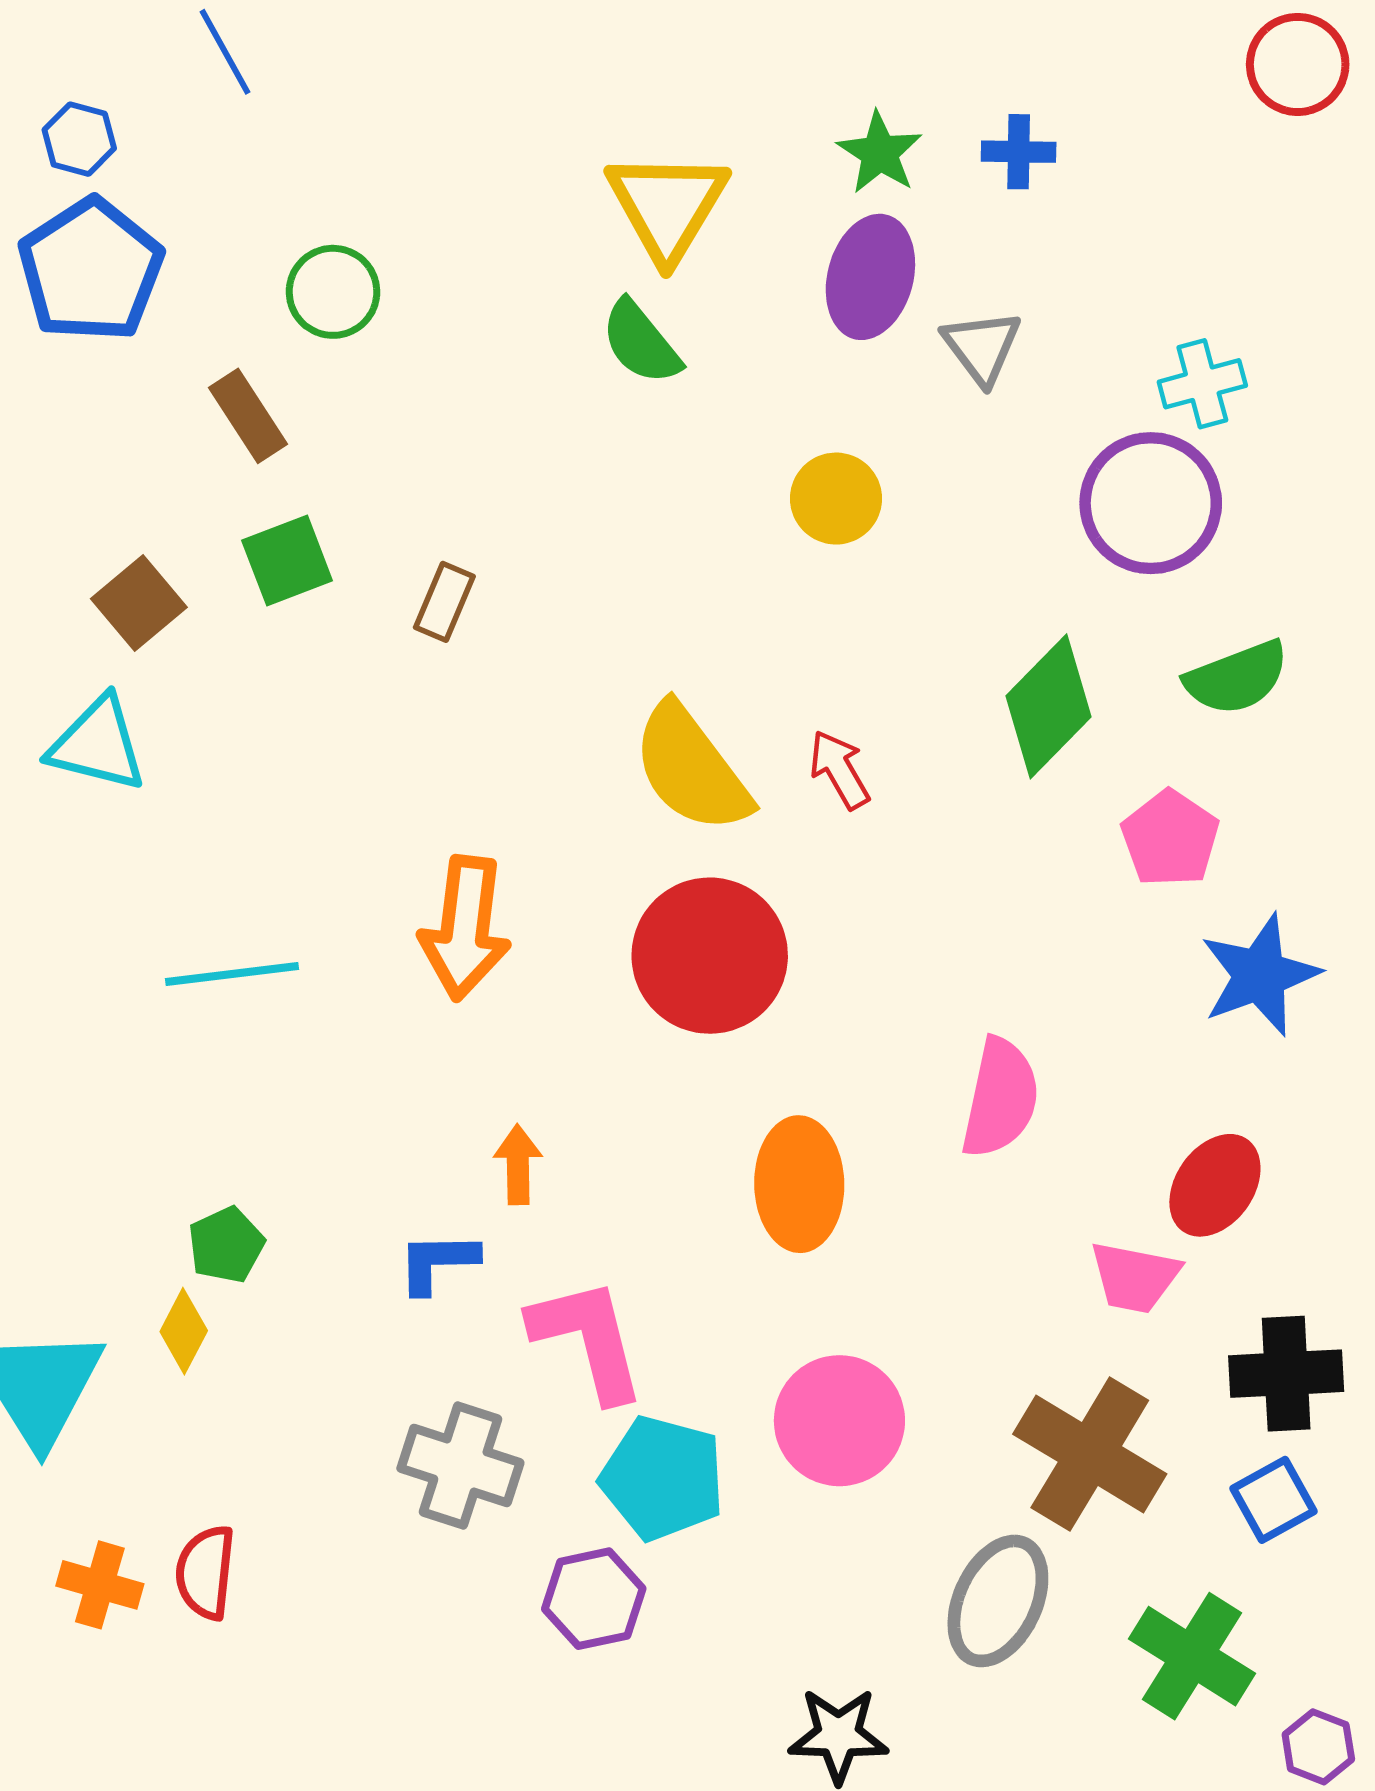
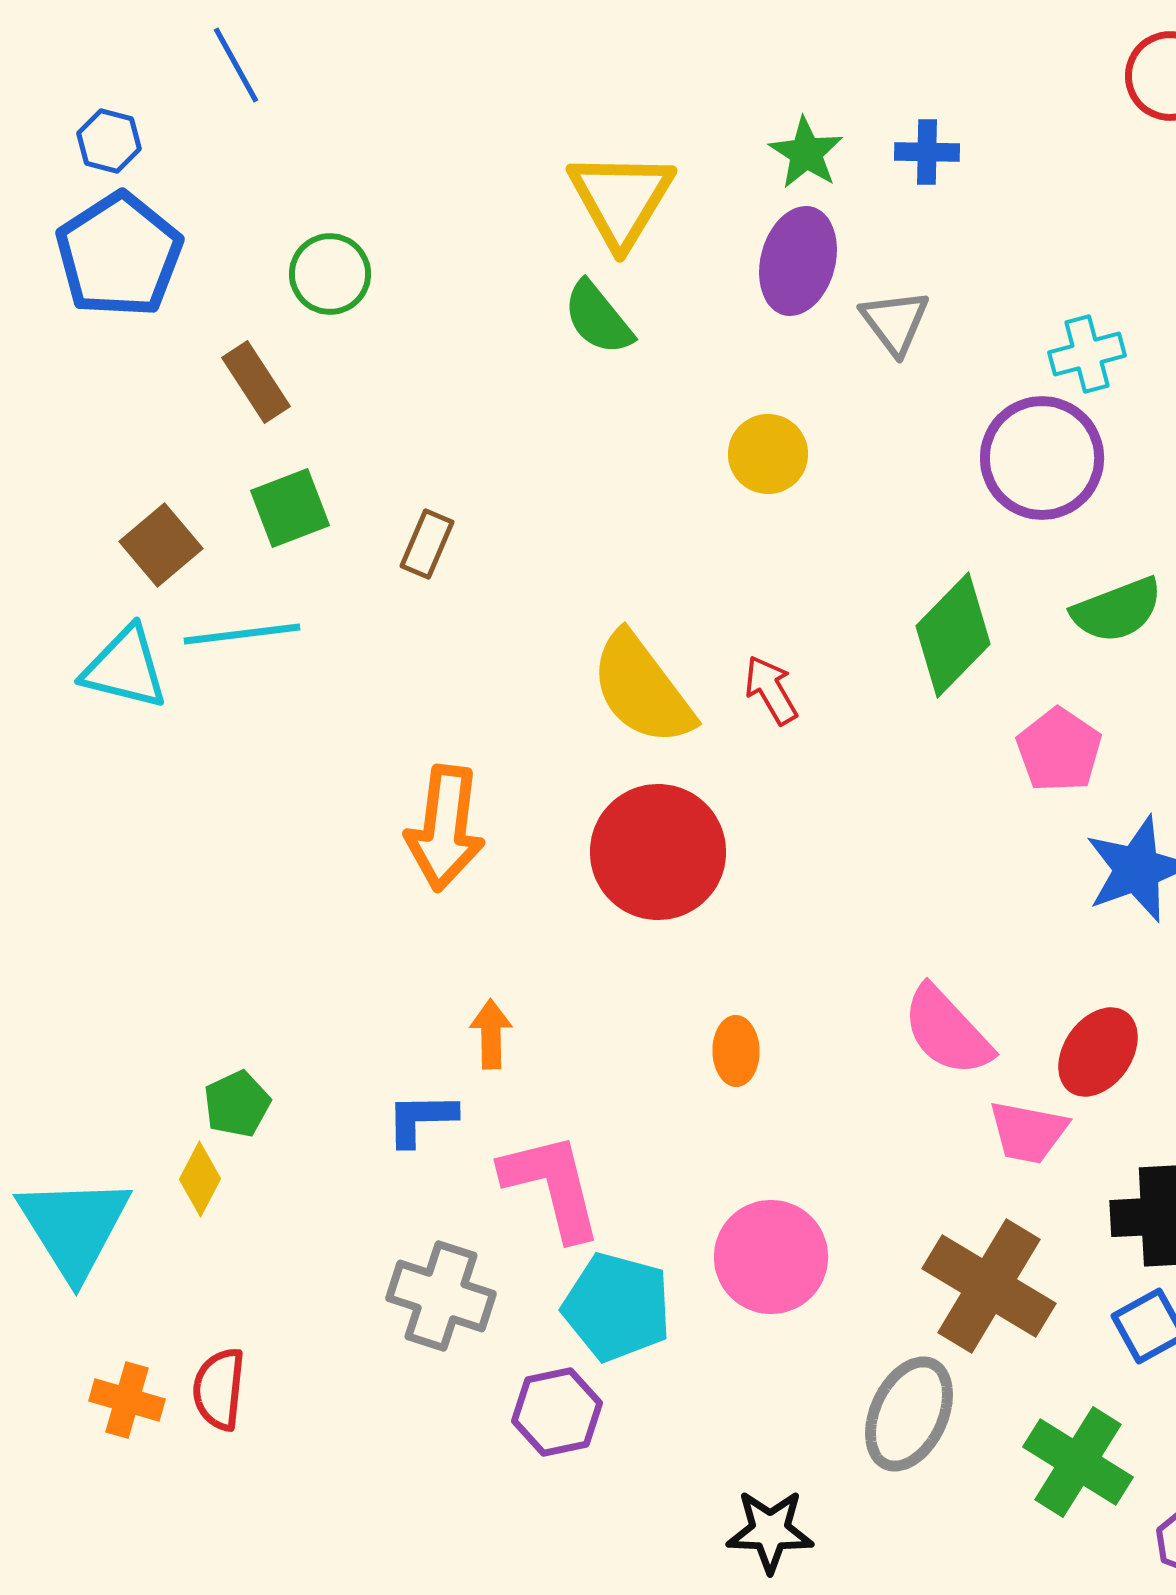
cyan line: (232, 974) -> (242, 634), moved
pink semicircle: (1000, 1098) -> (947, 1031), moved, turned 125
orange ellipse: (799, 1184) -> (736, 1051), size x0.6

